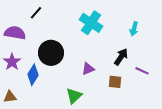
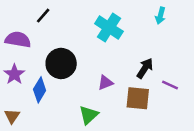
cyan arrow: (134, 29) -> (160, 16), moved
brown square: (115, 82) -> (138, 98), size x1.5
brown triangle: (10, 97) -> (12, 116), turned -48

